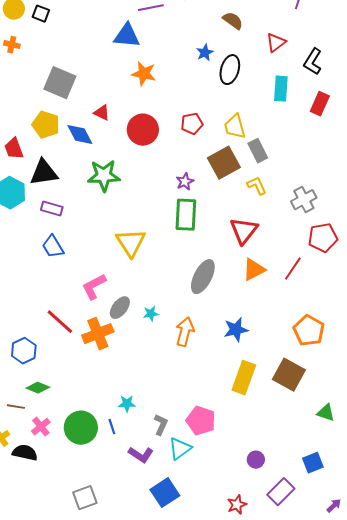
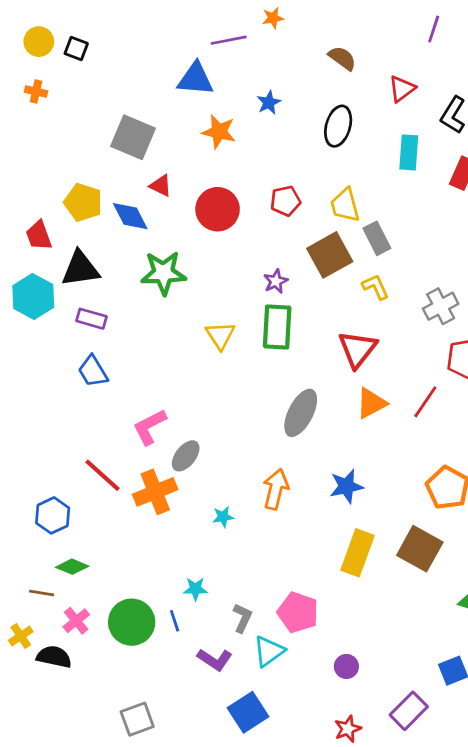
blue star: (205, 53) -> (269, 103), moved
gray square: (60, 83) -> (133, 137), moved
yellow triangle: (131, 243) -> (220, 335), moved, size x0.7
cyan star: (151, 314) -> (223, 517), moved
purple circle: (256, 460) -> (346, 666), moved

